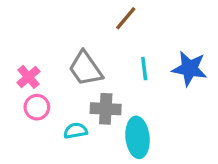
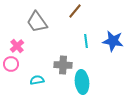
gray trapezoid: (86, 69) -> (37, 22), moved
pink circle: (37, 107) -> (11, 64), moved
cyan semicircle: (75, 131) -> (37, 80), moved

